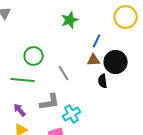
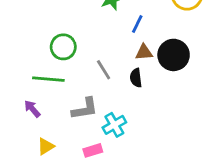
blue line: (97, 41) -> (137, 24), moved
black semicircle: (103, 81) -> (136, 78), moved
purple arrow: (20, 110) -> (32, 109), moved

